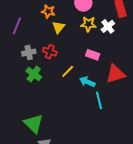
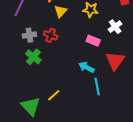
white cross: (108, 26) -> (115, 27), moved
yellow line: (68, 71) -> (54, 95), moved
red triangle: (115, 74) -> (115, 61), turned -40

